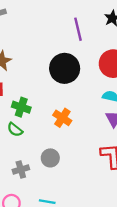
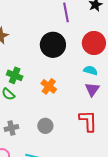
gray circle: (50, 158) -> (45, 126), moved

